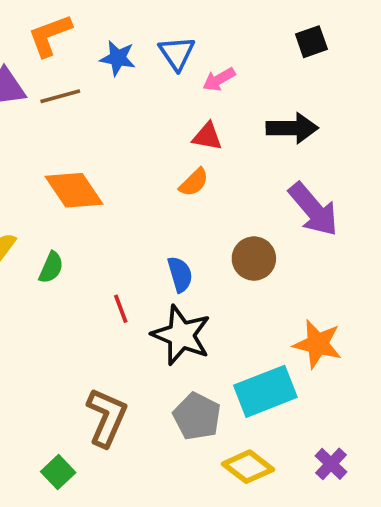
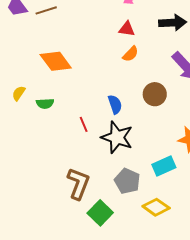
orange semicircle: (194, 182) -> (131, 54), moved
green semicircle: (51, 267) -> (45, 103), turned 66
cyan rectangle: (265, 391) -> (164, 166), size x0.7
green square: (58, 472) -> (100, 213), moved, size x1.4

